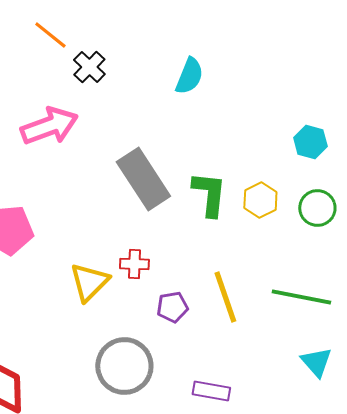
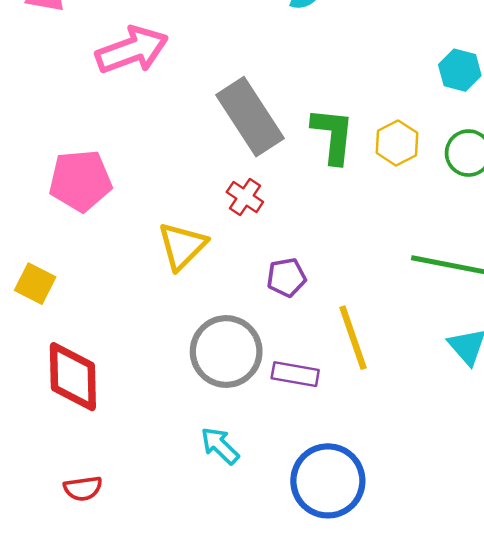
red cross: (134, 264) -> (245, 197), moved, turned 32
yellow line: (225, 297) -> (353, 338), moved
purple rectangle: (211, 391) -> (295, 374), moved

